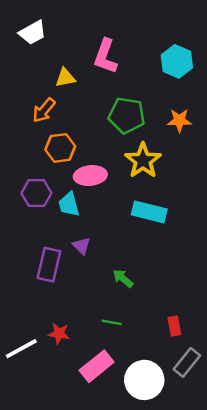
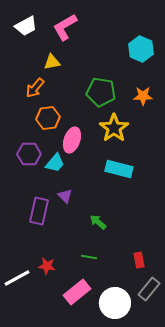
pink L-shape: (105, 56) -> (65, 27), moved, turned 40
pink ellipse: (90, 176) -> (72, 140), turned -65
cyan trapezoid: (69, 204) -> (55, 163), turned -125

